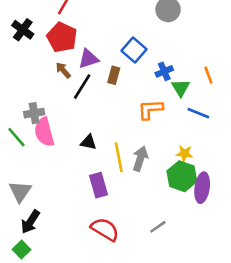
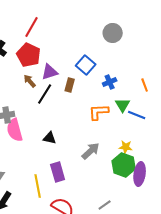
green triangle: (181, 88) -> (123, 105), moved
yellow line: (119, 157) -> (38, 186), moved
gray arrow: (140, 159) -> (91, 151), turned 30

